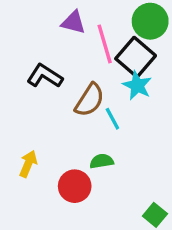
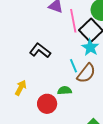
black L-shape: (45, 76) -> (40, 50), moved
brown semicircle: (90, 100) -> (86, 73), moved

